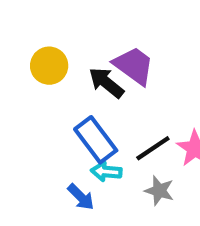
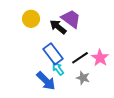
cyan arrow: (106, 172) -> (58, 69), turned 48
blue arrow: (81, 197) -> (46, 81), size x1.5

